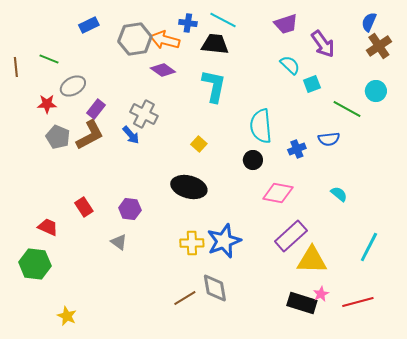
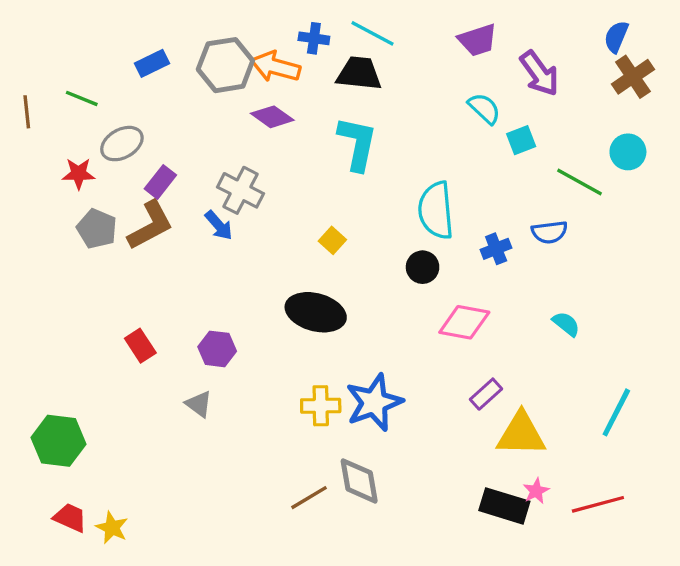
blue rectangle: (89, 25) -> (152, 63), moved
red trapezoid: (48, 227) -> (70, 518), moved
purple rectangle: (291, 236) -> (486, 394), size x0.6

